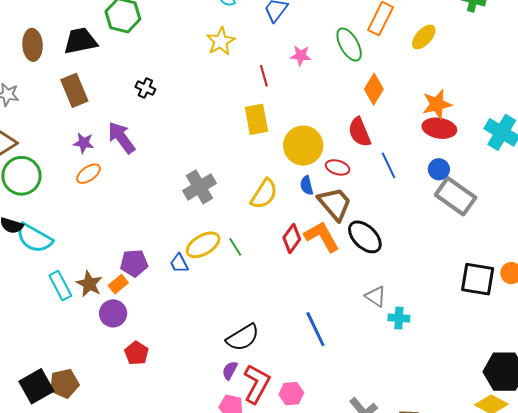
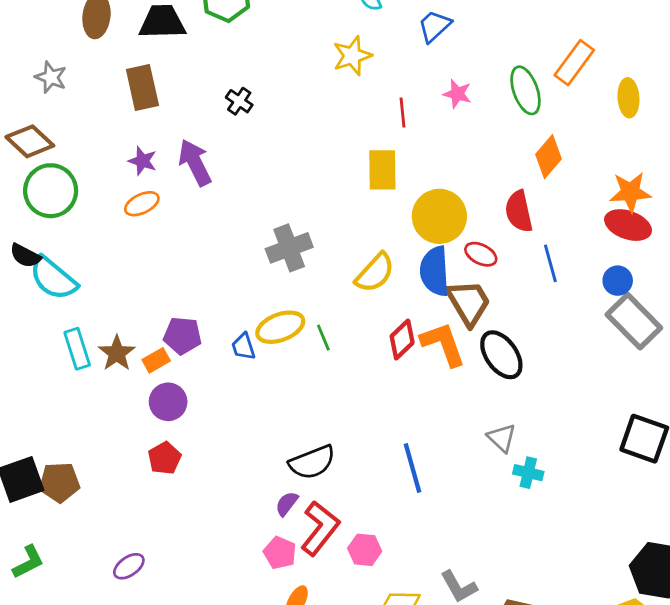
yellow ellipse: (424, 37) -> (628, 98), turned -56
blue semicircle: (307, 185) -> (435, 271), size x1.8
purple circle: (113, 313) -> (168, 402), moved

